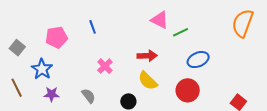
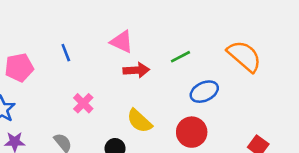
pink triangle: (160, 20) -> (122, 42), moved
orange semicircle: (243, 23) -> (244, 56), moved, turned 112
red arrow: (147, 56) -> (136, 70), moved

